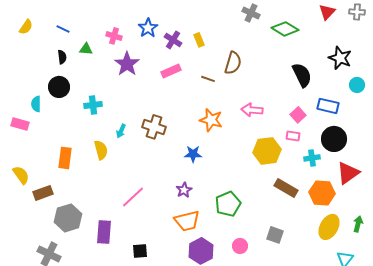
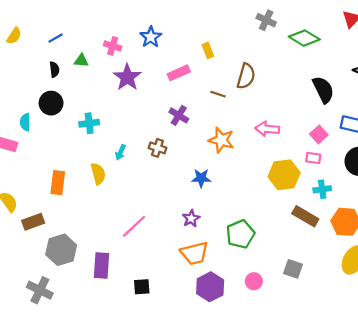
blue line: (63, 29) -> (56, 38), turned -56
purple cross: (173, 40) -> (179, 115), moved
pink rectangle: (171, 71) -> (179, 73), moved
brown cross: (154, 127) -> (157, 148), size x0.7
cyan cross: (312, 158) -> (322, 189), moved

